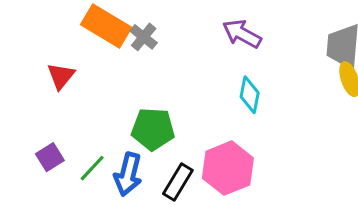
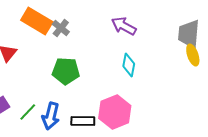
green pentagon: (153, 129) -> (66, 71), moved
black rectangle: (178, 182) -> (83, 121), turned 60

